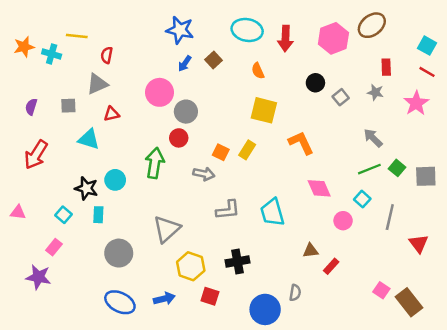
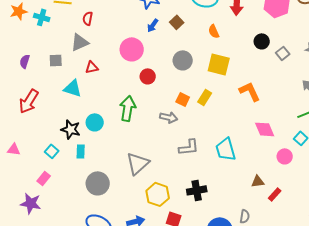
gray circle: (186, 112) -> (183, 60), moved
red circle: (179, 138) -> (148, 76), moved

